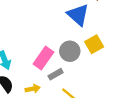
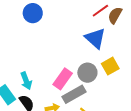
gray rectangle: (56, 74) -> (74, 94), size x1.6

